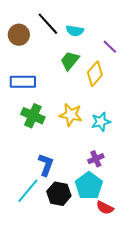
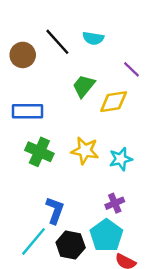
cyan semicircle: (75, 31) -> (93, 38), moved
yellow diamond: (95, 74) -> (114, 102), turned 40

